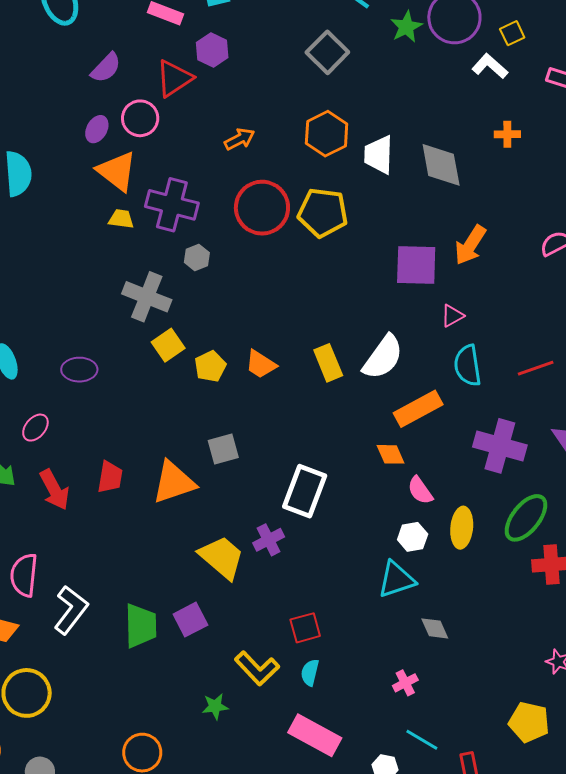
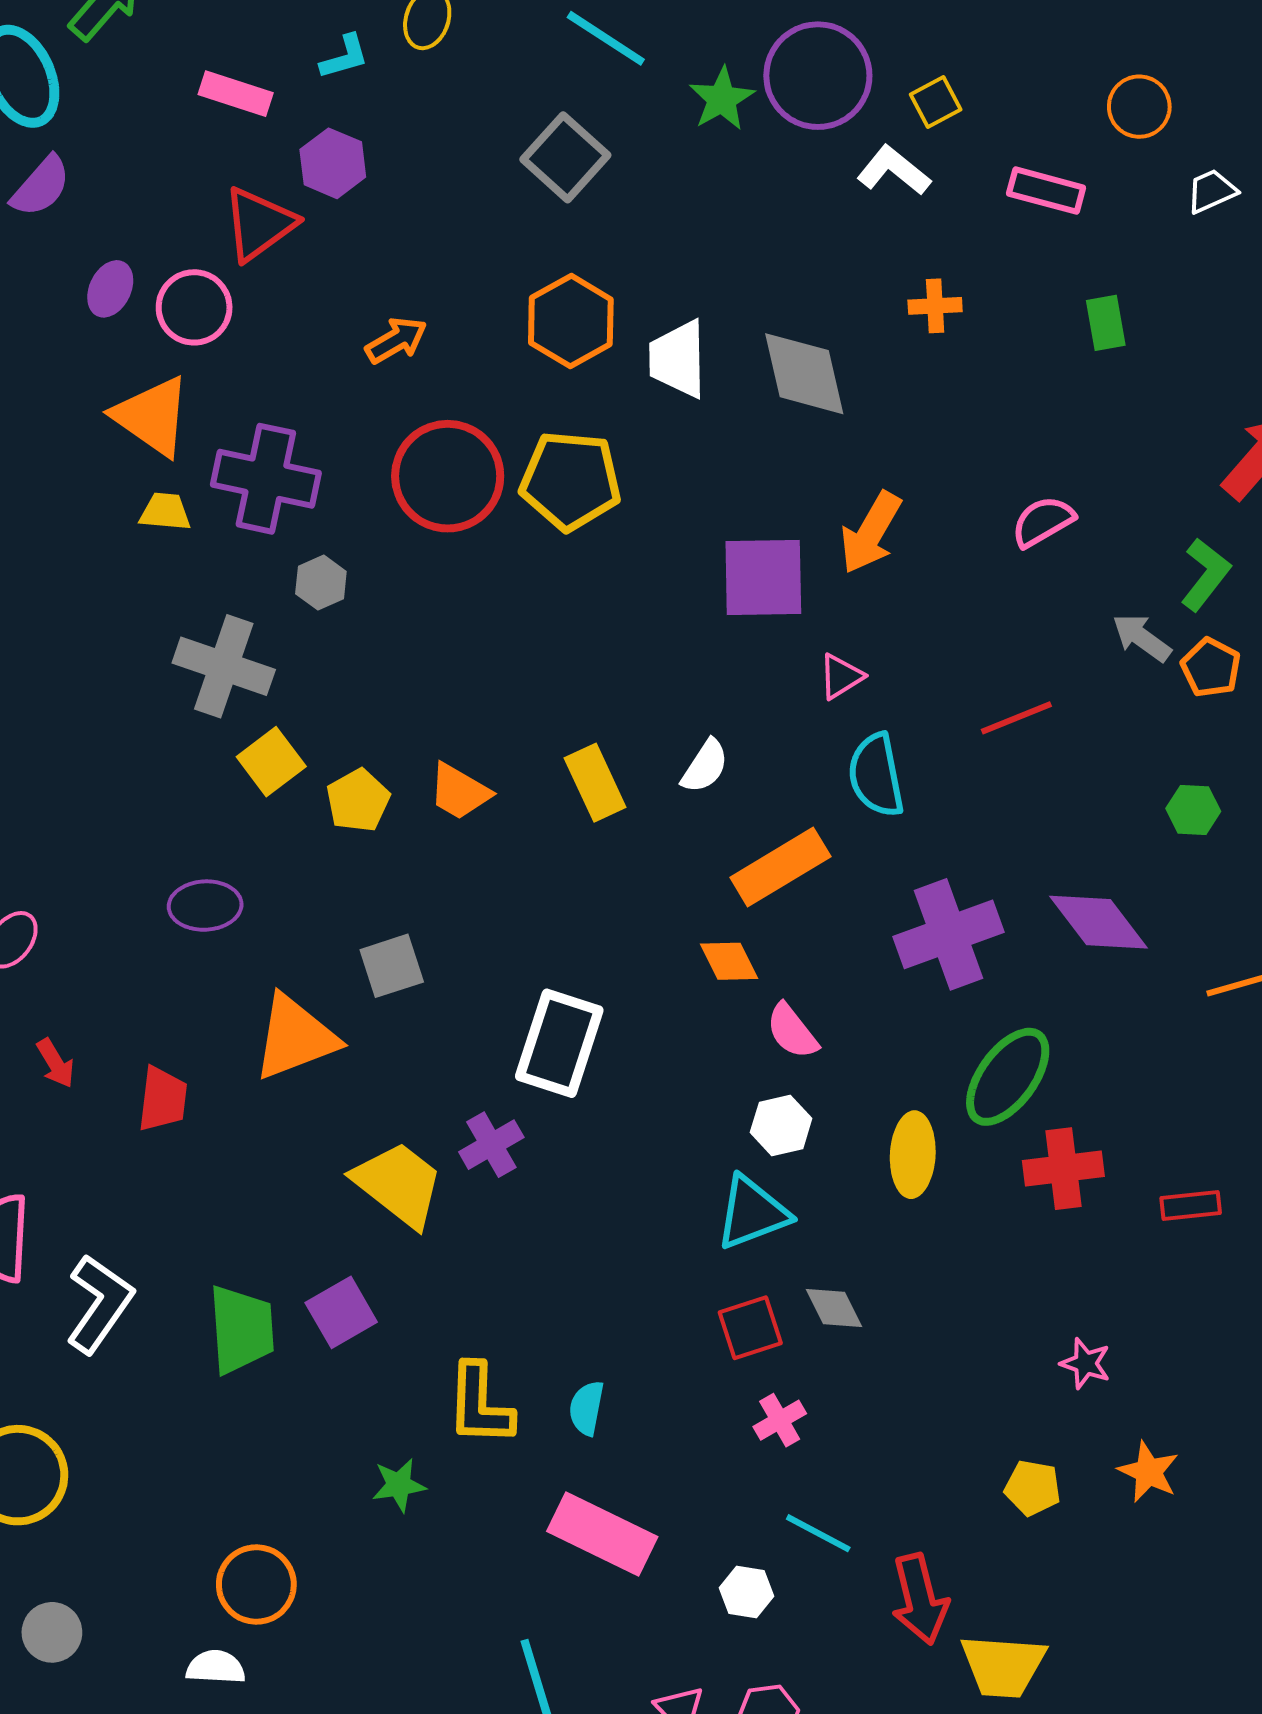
purple semicircle: (106, 68) -> (41, 186), moved
purple ellipse: (97, 129) -> (110, 289), moved
white semicircle: (383, 357) -> (705, 766), size x0.6
red line: (536, 368) -> (1016, 718), moved
purple ellipse: (79, 370) -> (205, 906), moved
purple cross: (500, 446) -> (949, 934), turned -33
red trapezoid: (110, 477) -> (163, 1099), moved
red arrow: (54, 490) -> (56, 1063), size x0.6
yellow ellipse: (462, 528) -> (913, 1155), moved
red square: (305, 628) -> (750, 1328), moved
yellow L-shape: (257, 668) -> (480, 1404), turned 48
yellow pentagon: (529, 722) -> (1033, 1488), size x0.7

